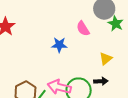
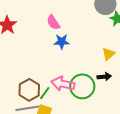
pink semicircle: (83, 29) -> (53, 22), moved

